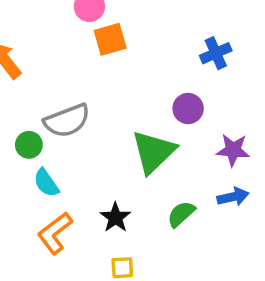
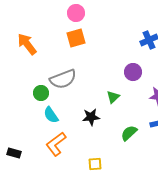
orange square: (110, 39) -> (76, 38), moved
green triangle: (153, 152) -> (113, 97), size x0.5
black star: (115, 217) -> (91, 117), moved, turned 30

